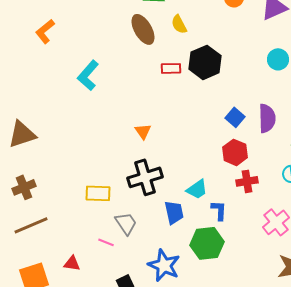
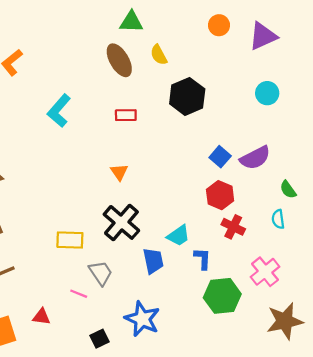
red rectangle: (171, 68) -> (126, 115), moved
purple semicircle: (267, 118) -> (255, 158), turned 64
black cross: (145, 177) -> (121, 222), turned -32
red cross: (247, 181) -> (233, 227), turned 35
green hexagon: (207, 243) -> (222, 296), moved

